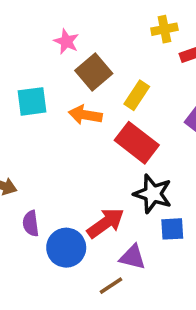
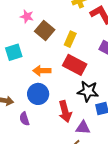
orange arrow: (85, 115) -> (42, 71), moved
red arrow: (106, 223) -> (65, 112), turned 120
blue circle: (66, 248) -> (38, 94), moved

